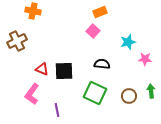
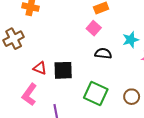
black semicircle: (102, 64) -> (103, 53), moved

